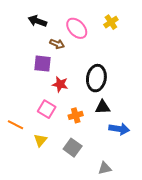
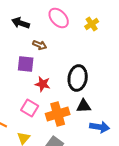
pink ellipse: (77, 28) -> (59, 18), moved
orange cross: (76, 115) -> (58, 114), size x1.6

